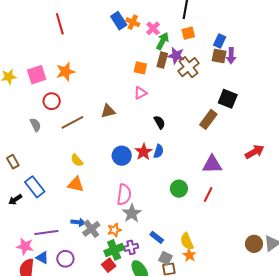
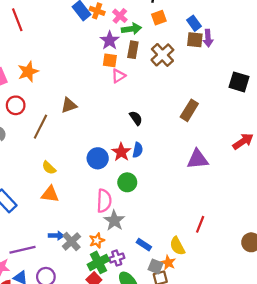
green arrow: (163, 41) -> (131, 29), turned 60
blue rectangle: (220, 41) -> (194, 23), turned -56
purple star: (176, 56) -> (110, 40), moved, turned 30
pink triangle: (140, 93) -> (118, 76), moved
black square: (228, 99) -> (239, 82), moved
brown triangle: (108, 111) -> (69, 105), moved
brown line: (72, 122) -> (40, 127), turned -30
green circle: (179, 189) -> (127, 182), moved
red line: (208, 195) -> (200, 224), moved
orange star: (189, 255) -> (168, 263), moved

